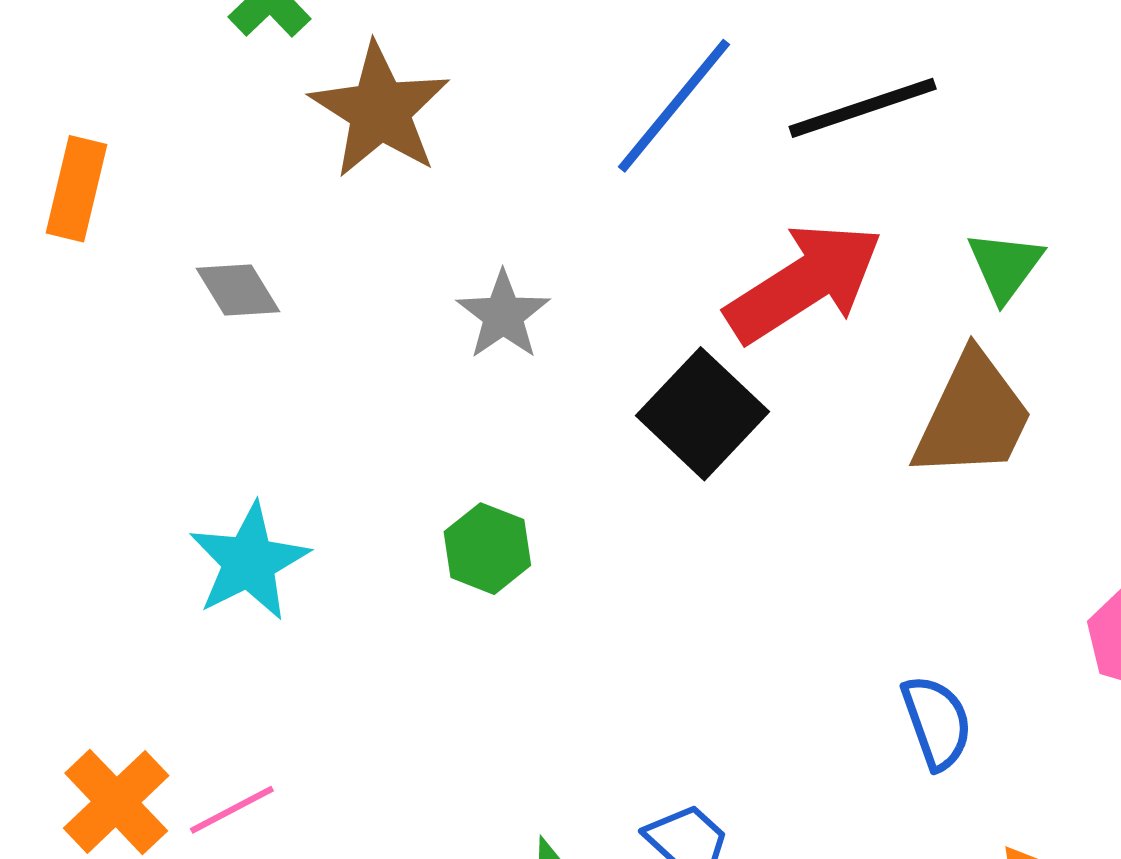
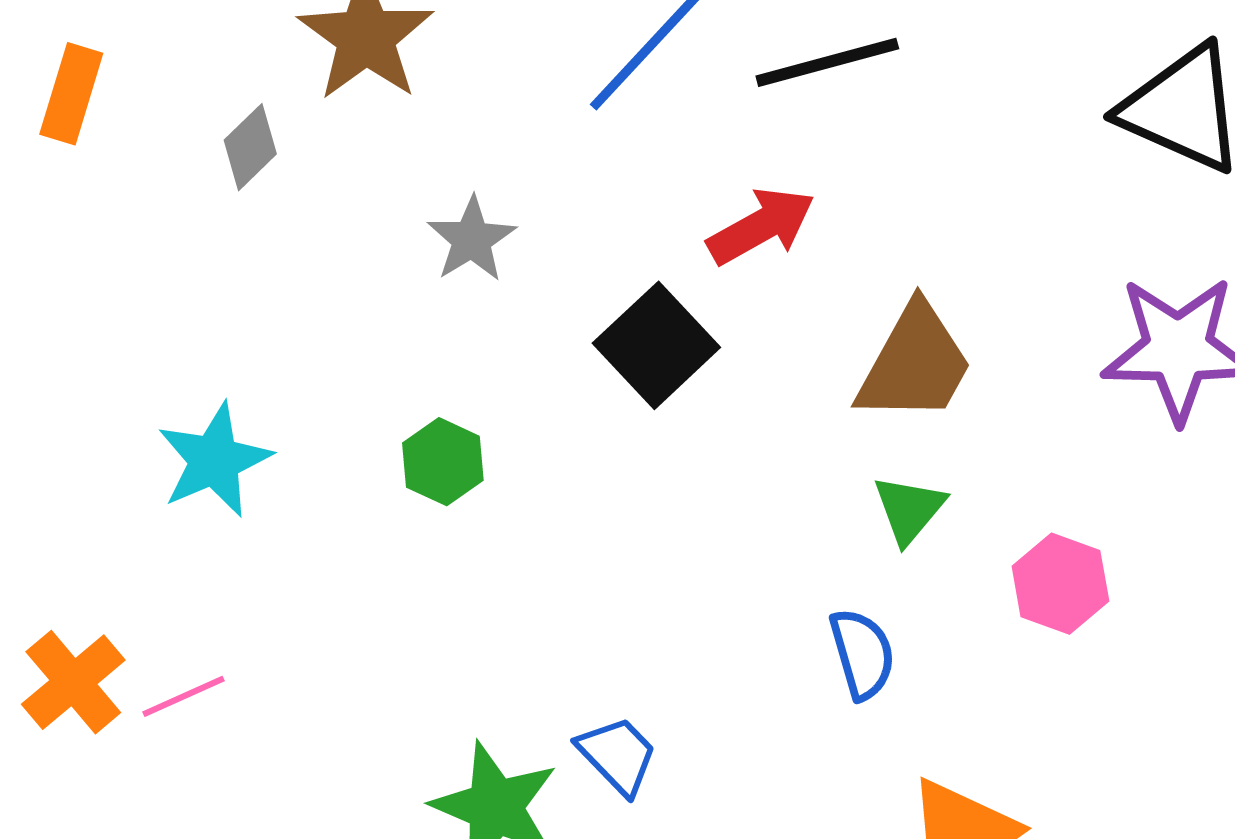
green triangle: (1005, 266) -> (909, 509), moved
red arrow: (804, 283) -> (761, 226), size x0.7
gray diamond: (238, 290) -> (250, 147), moved, turned 74

